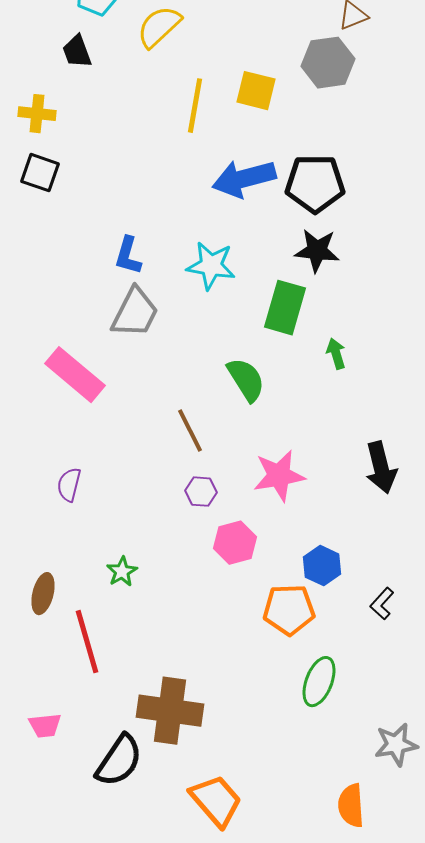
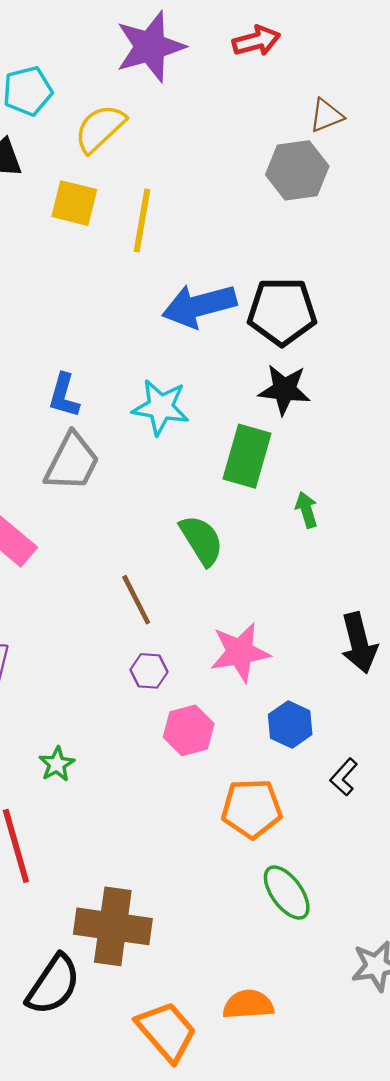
yellow square: (256, 91) -> (74, 203), moved
blue hexagon: (322, 566) -> (290, 725), moved
black L-shape: (382, 604) -> (344, 777), moved
green ellipse: (319, 682) -> (287, 893), turned -57
orange semicircle: (351, 806) -> (248, 1005), moved, turned 90

